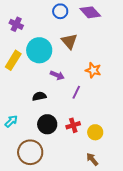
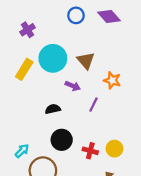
purple cross: (16, 24) -> (28, 30), turned 32
brown triangle: (69, 41) -> (86, 61), moved
cyan arrow: (11, 121) -> (22, 151), moved
red cross: (73, 125) -> (90, 151), moved, turned 32

